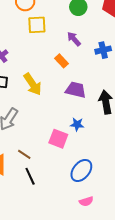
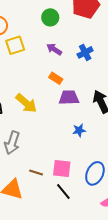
orange rectangle: (61, 61) -> (56, 78), moved
pink square: (58, 139) -> (62, 168), moved
black line: (30, 176) -> (63, 192), moved

